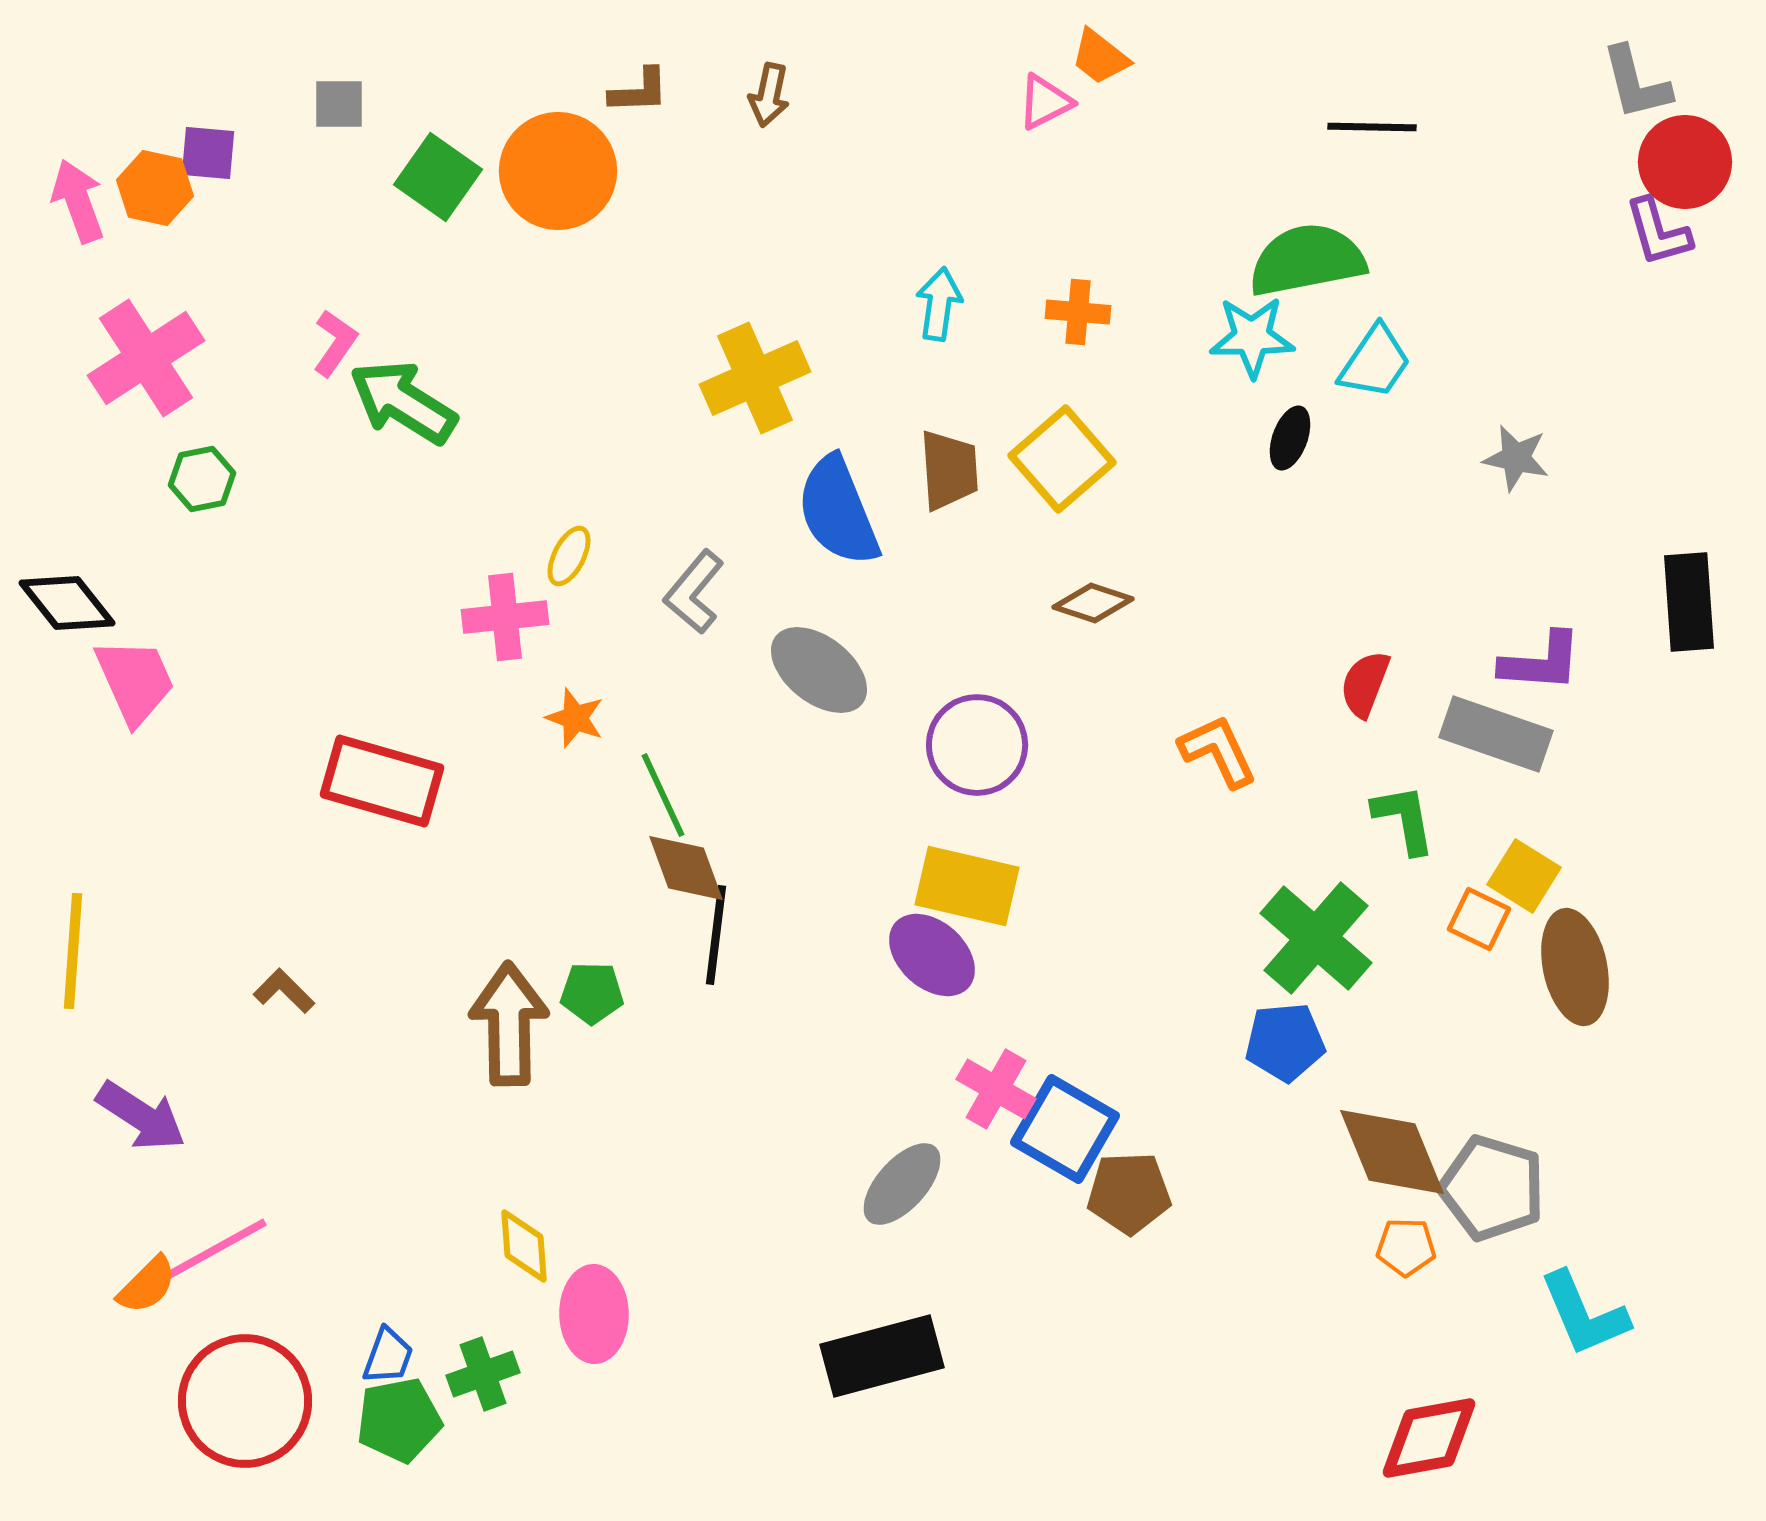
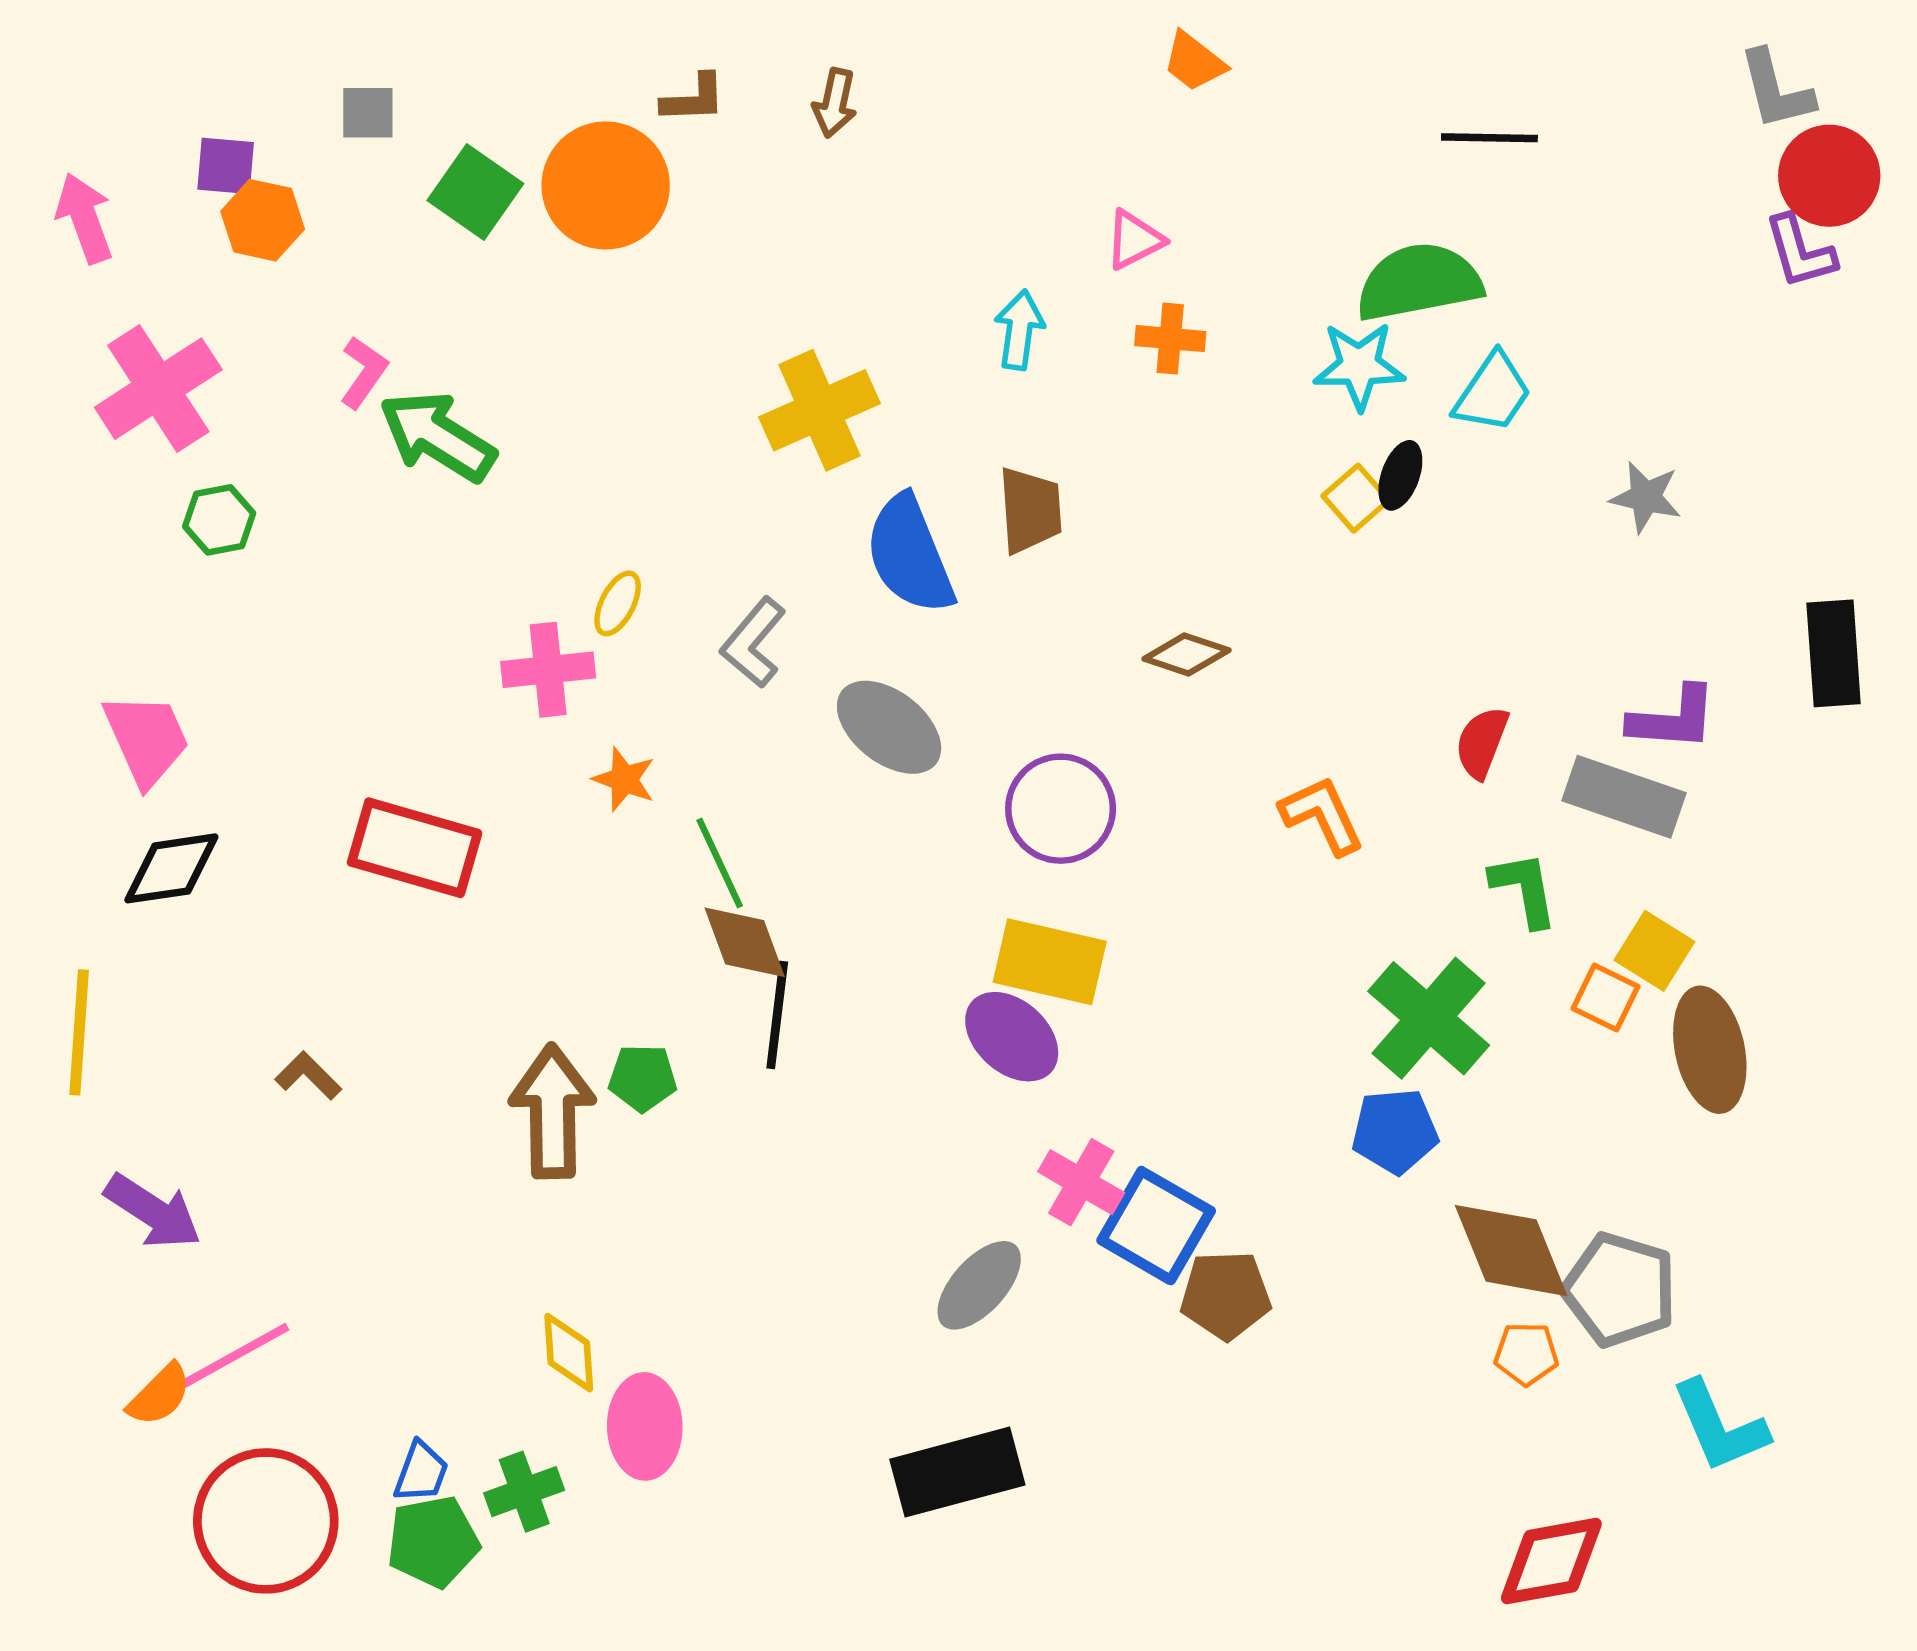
pink triangle: (1045, 102) -> (1134, 240), moved
orange hexagon: (155, 188) -> (263, 220), moved
yellow square: (1062, 459) -> (1356, 498), moved, size x0.6
black diamond: (67, 603) -> (171, 868), moved, turned -60

